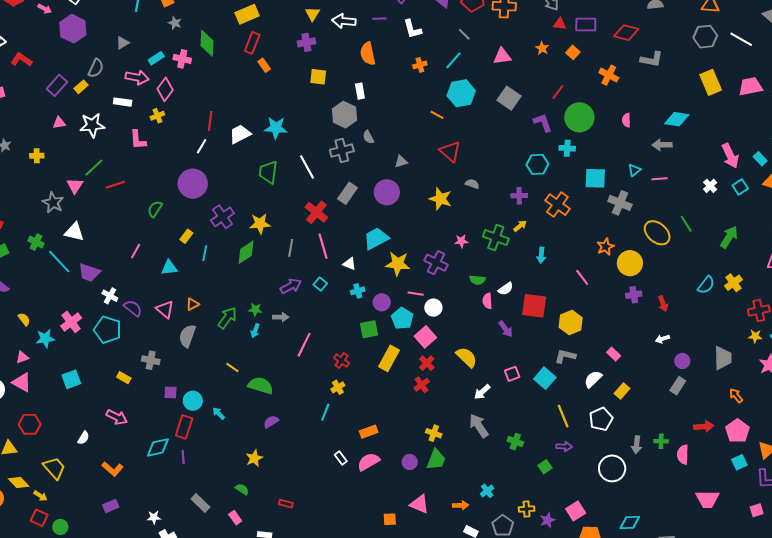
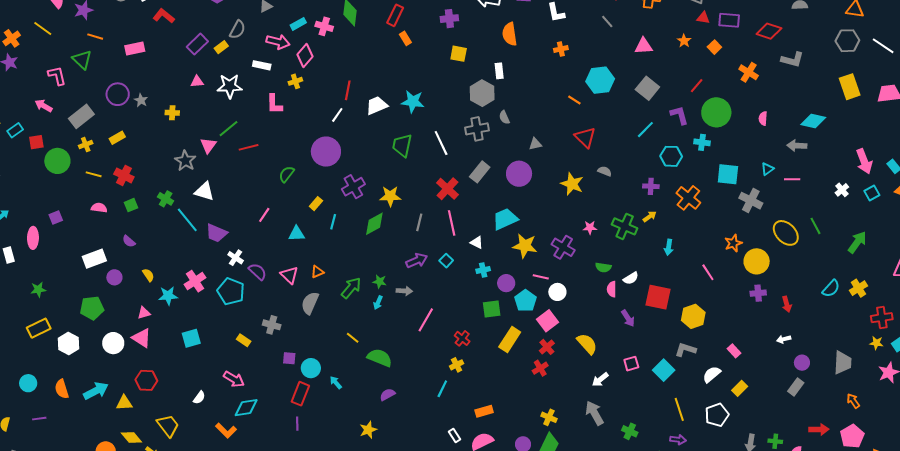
cyan line: (454, 60) -> (645, 130), moved
cyan diamond: (158, 447) -> (246, 408), moved

